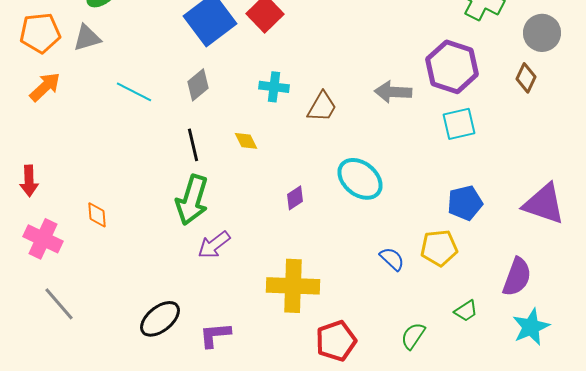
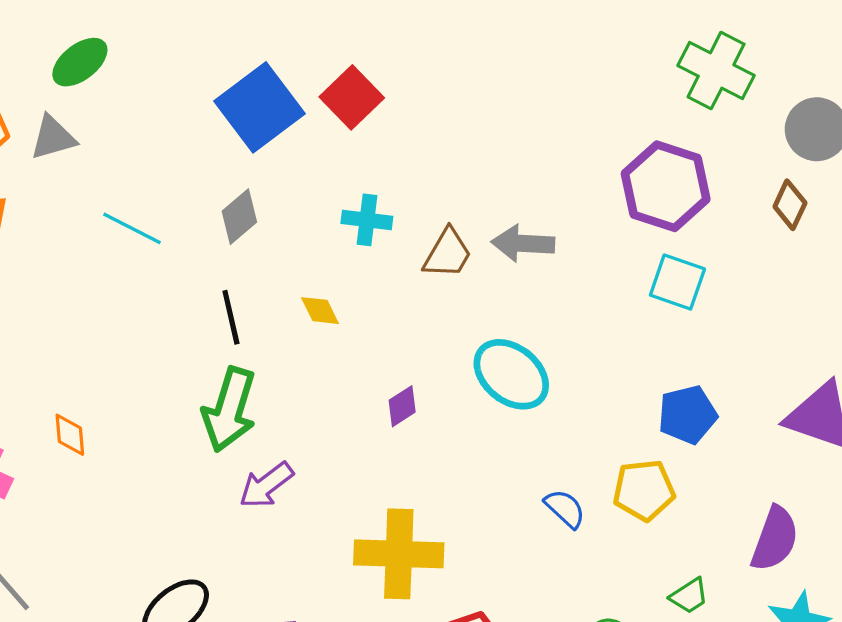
gray arrow: (393, 92) -> (523, 243), moved
cyan square: (459, 124) -> (677, 282), turned 32

